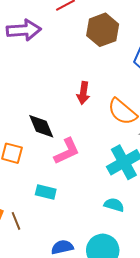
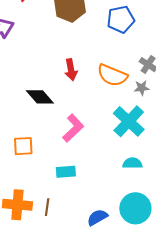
black diamond: (41, 126) -> (40, 97), moved
brown line: (16, 221) -> (47, 207), turned 48

